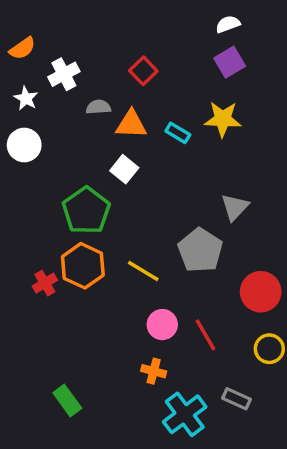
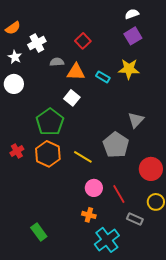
red cross: (45, 283) -> (17, 151), moved
gray rectangle: (236, 399) -> (135, 219), moved

